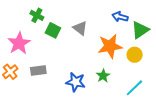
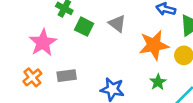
green star: (103, 76) -> (158, 82), moved

